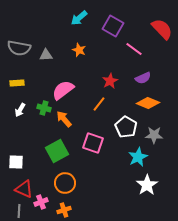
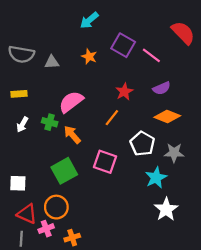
purple square: (113, 26) -> (123, 45), moved
orange circle: (65, 183) -> (56, 207), moved

